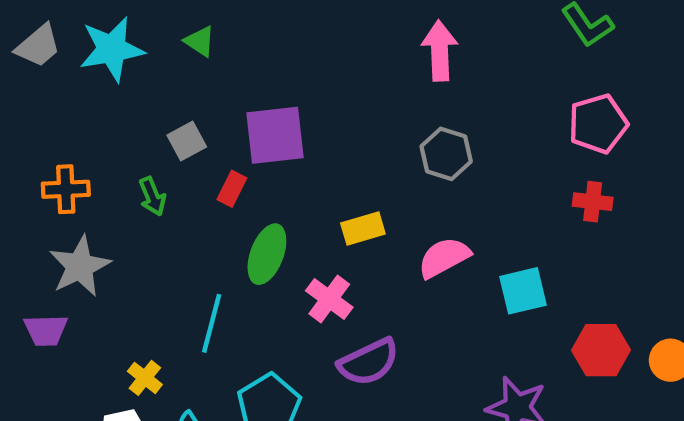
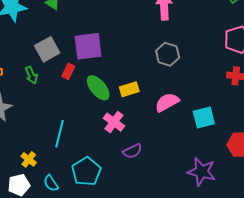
gray square: (187, 141) -> (47, 49), size x1.4
green ellipse: (267, 254) -> (98, 88), moved, turned -60
purple semicircle: (369, 362) -> (132, 151), size x0.7

